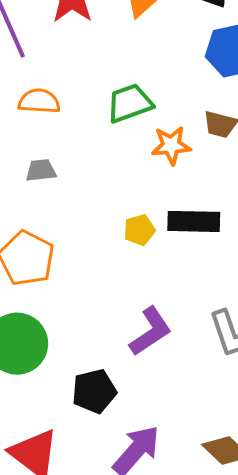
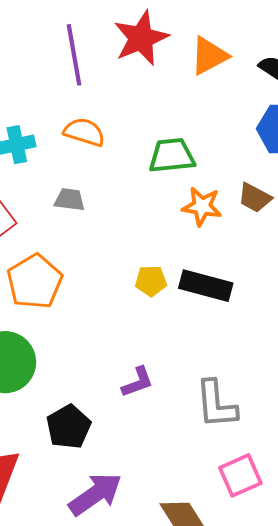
purple L-shape: (150, 331) -> (138, 382), size x0.7
black pentagon: (94, 391) -> (69, 427), turned -30

